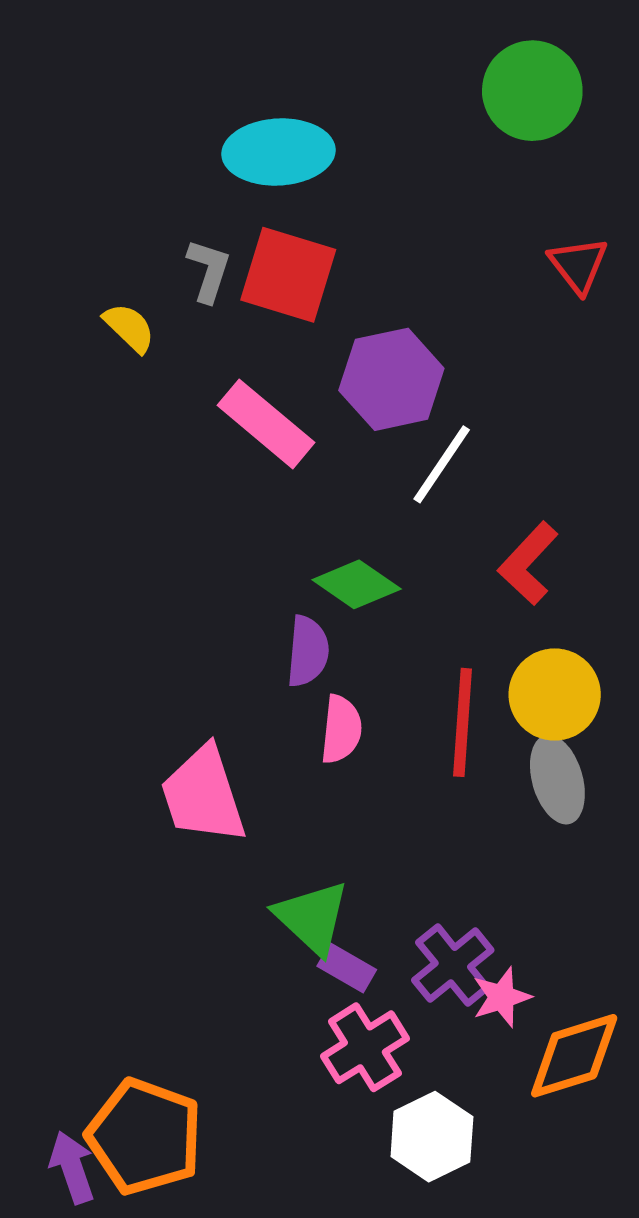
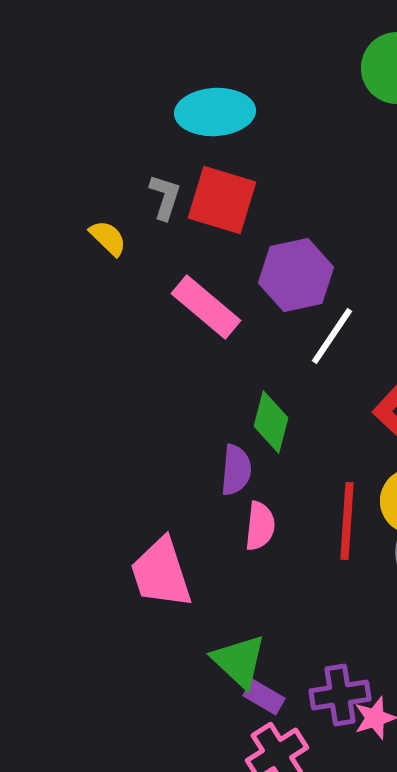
green diamond: (357, 584) -> (271, 422), turned 70
purple cross: (453, 965) -> (340, 695), turned 30

